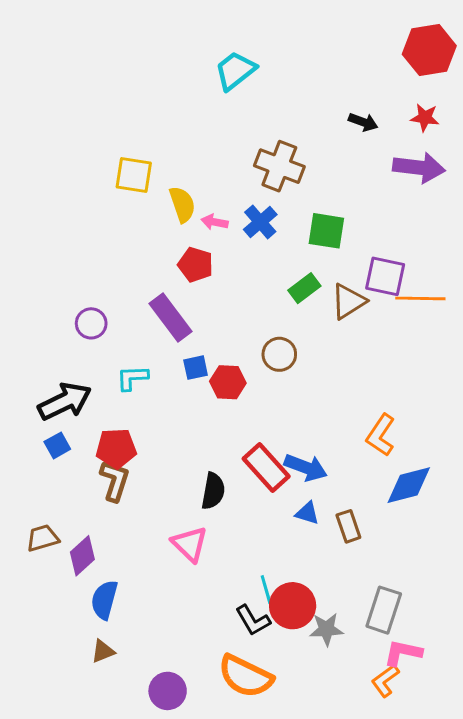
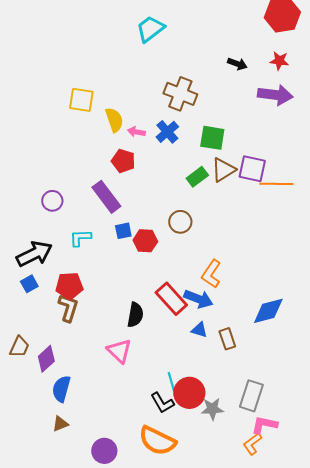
brown triangle: (348, 301) -> (223, 170), moved
orange L-shape: (381, 435) -> (211, 274), moved
brown trapezoid: (43, 538) -> (19, 347), turned 130

